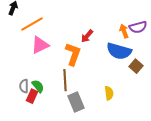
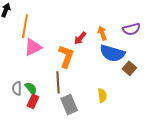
orange line: (32, 24) -> (25, 26), turned -50
orange arrow: (124, 31) -> (102, 33), moved
red rectangle: (32, 96) -> (33, 101), moved

